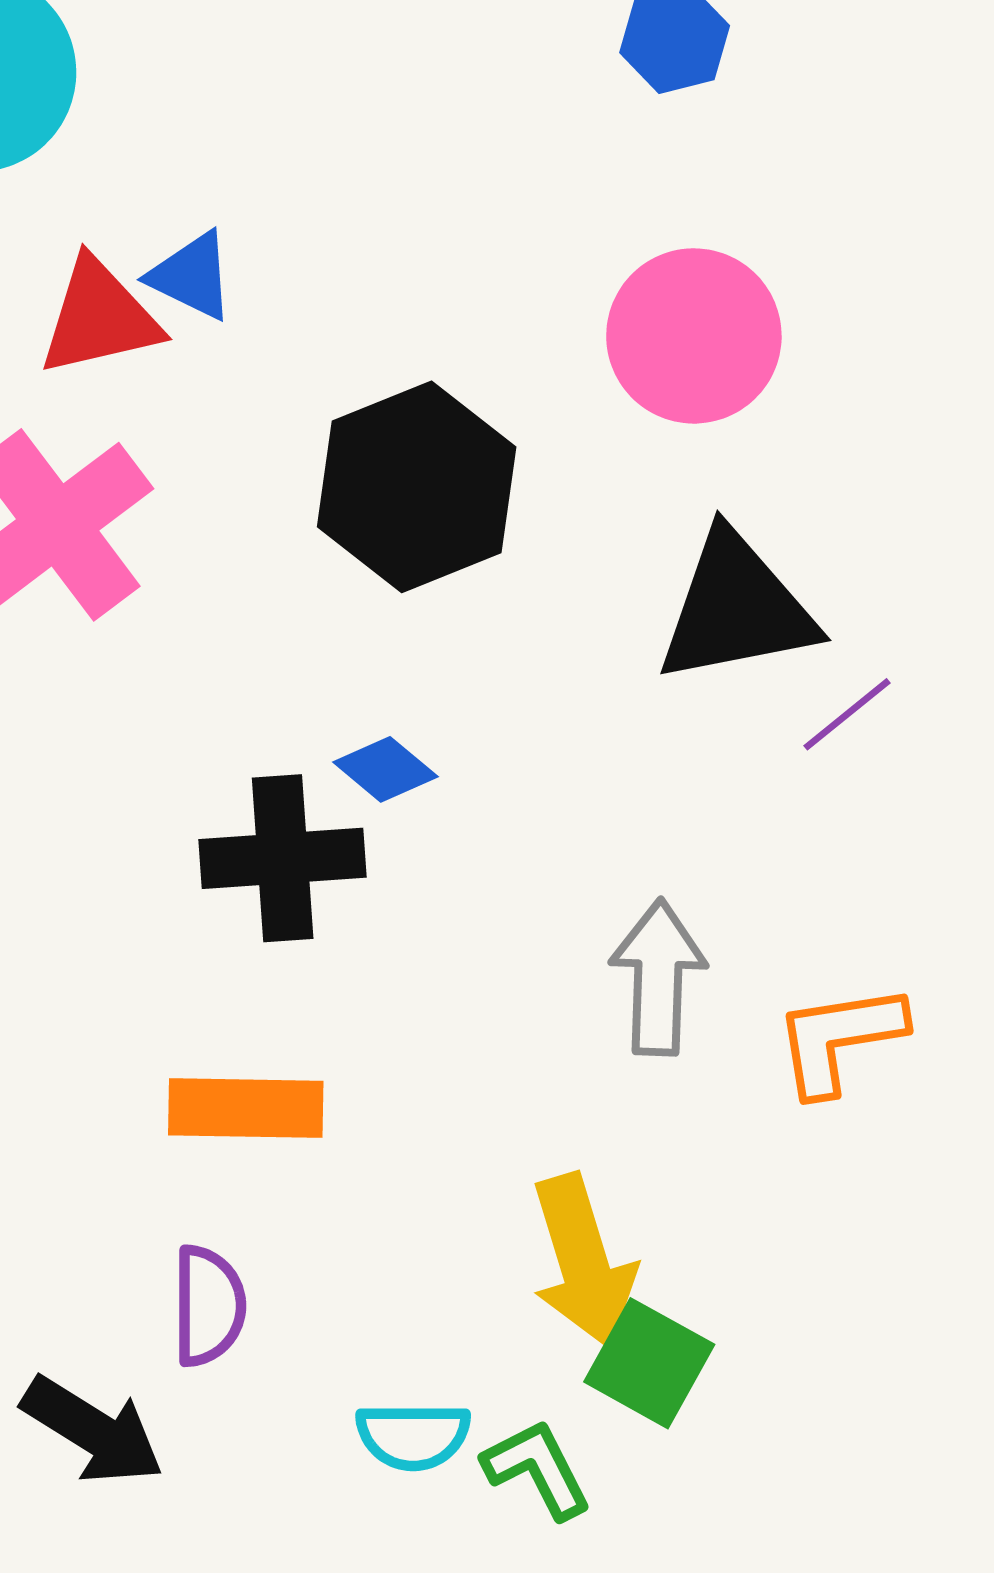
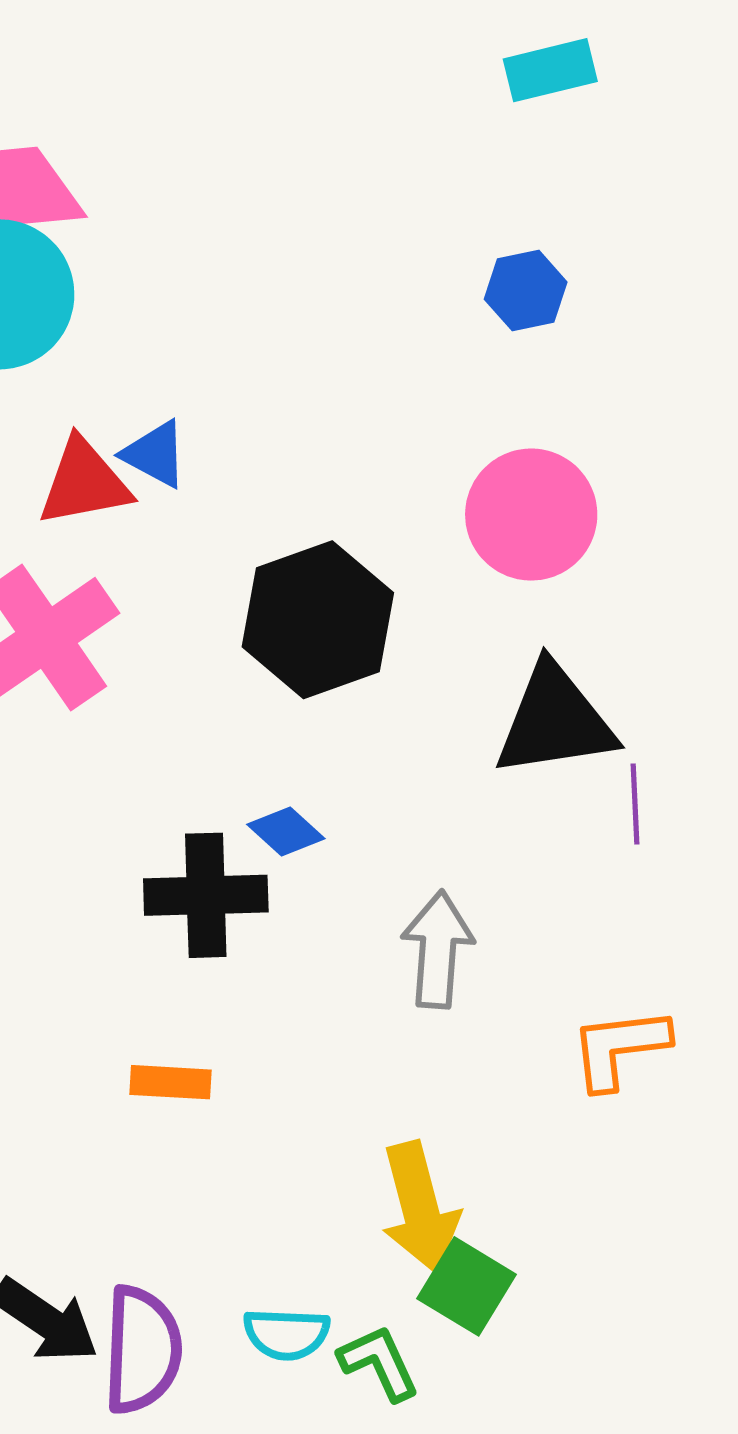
purple line: (847, 714) -> (635, 804), turned -56
gray arrow: (658, 977) -> (438, 949), moved
orange rectangle: (246, 1108) -> (171, 1082), size x0.7
purple semicircle: (208, 1306) -> (142, 1350), moved, size x1.4

